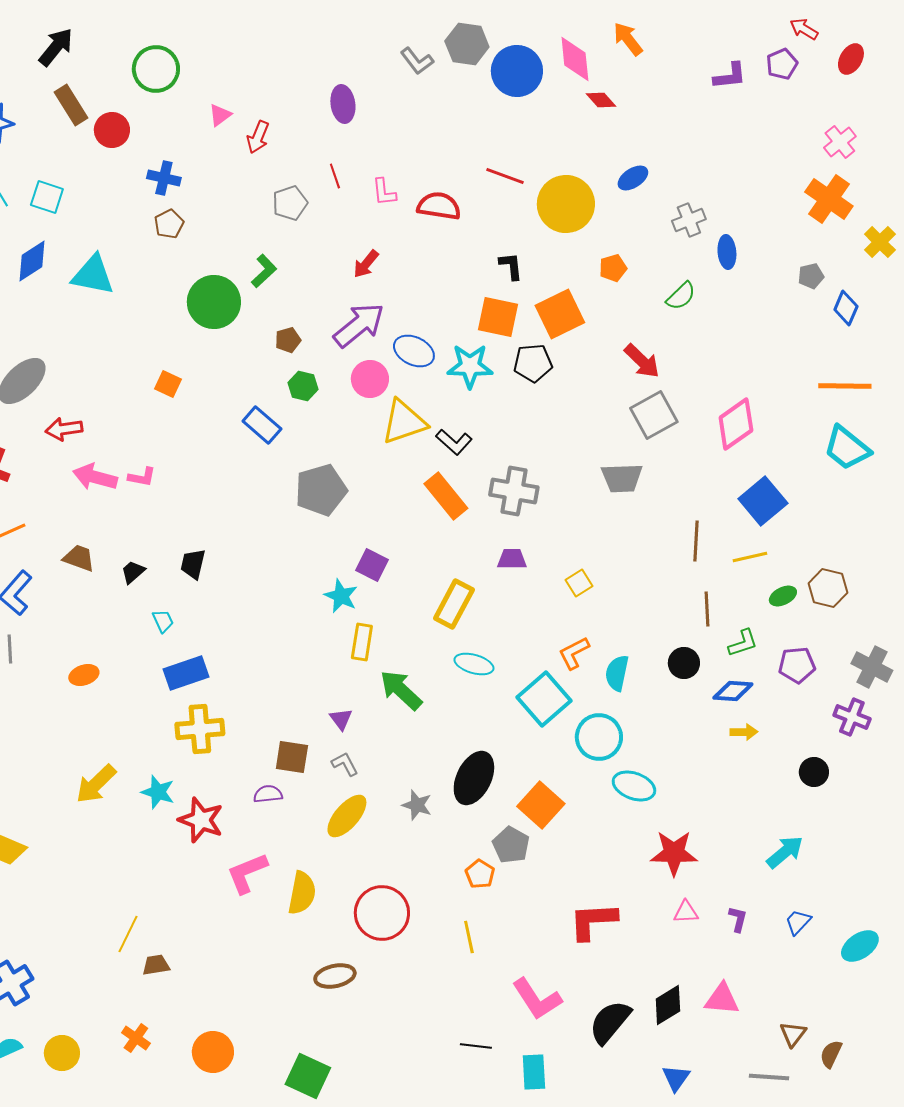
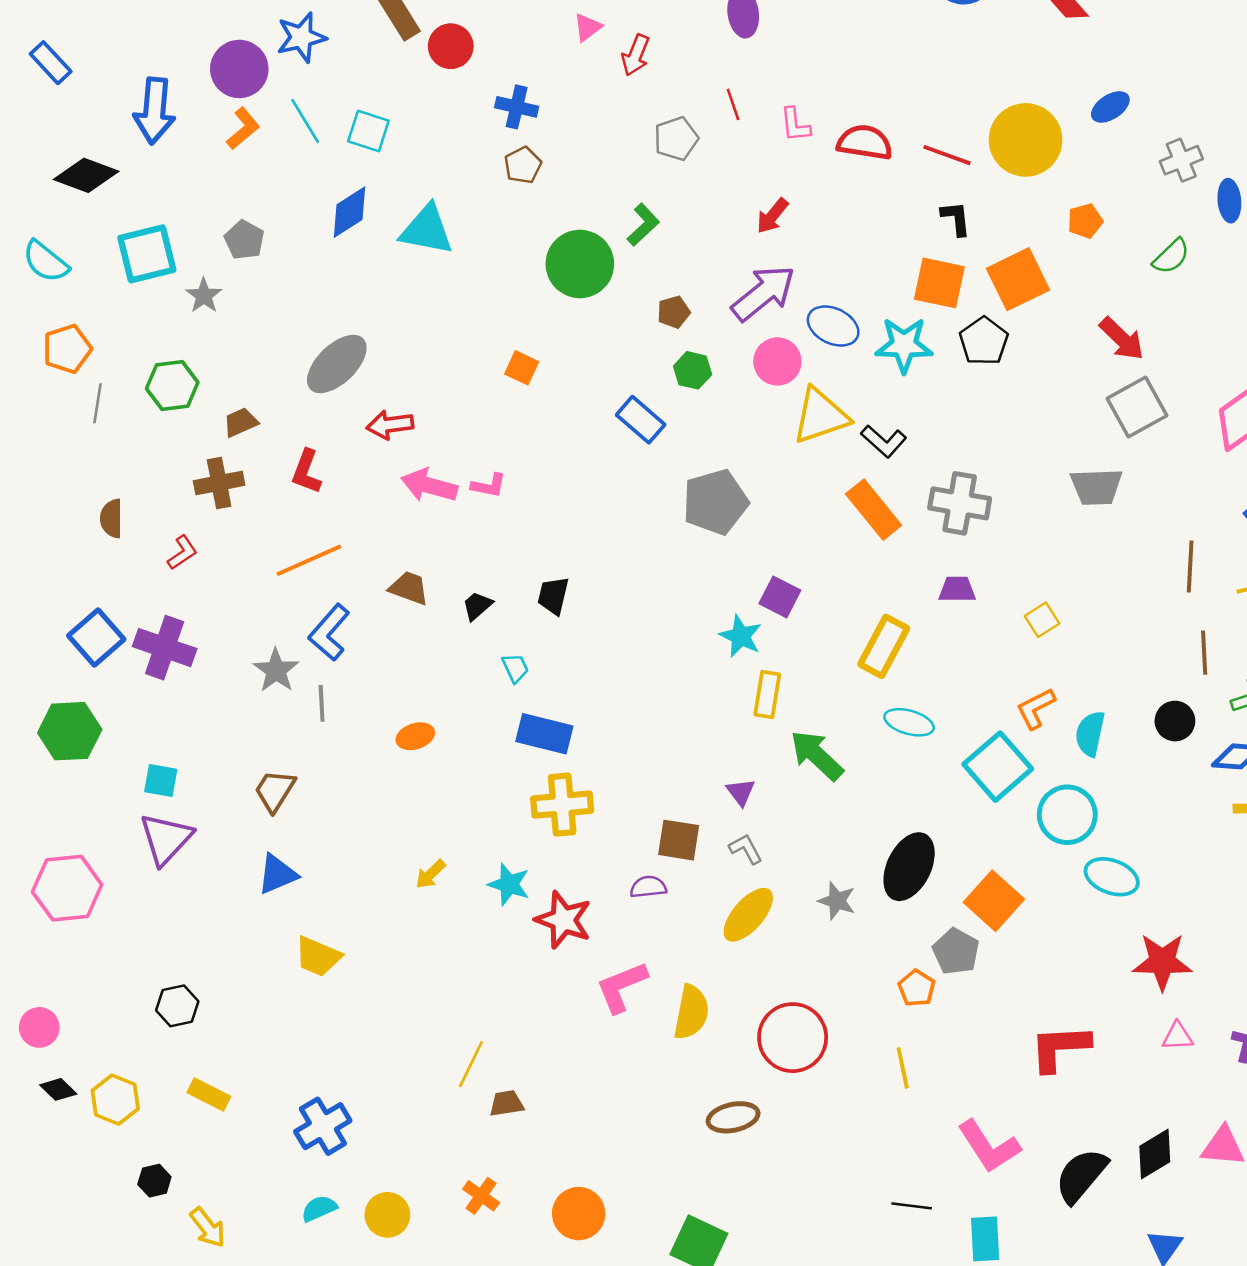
red line: (505, 176) -> (947, 155), moved
black pentagon: (533, 363) -> (984, 341), turned -30
blue rectangle: (186, 673) -> (544, 734), turned 33
yellow arrow: (96, 784) -> (430, 874), size x0.6

